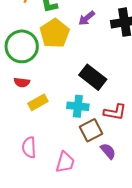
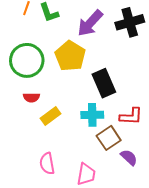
purple arrow: (87, 18) -> (90, 23), size x1.6
yellow pentagon: (55, 33) -> (70, 56), moved
black rectangle: (93, 77) -> (104, 83), turned 36

